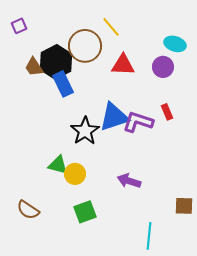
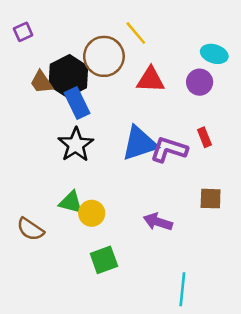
black star: (85, 131) -> (76, 145), moved
brown square: (184, 206) -> (211, 199), moved
brown semicircle: (28, 210) -> (30, 229), moved

